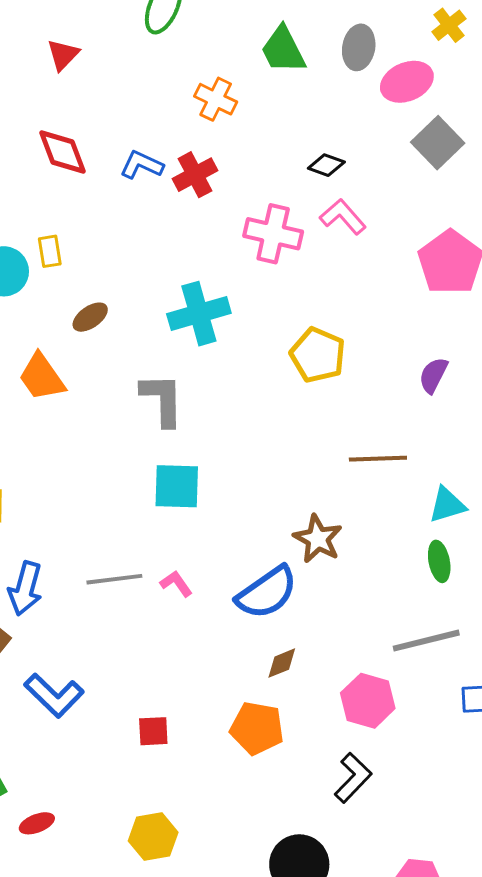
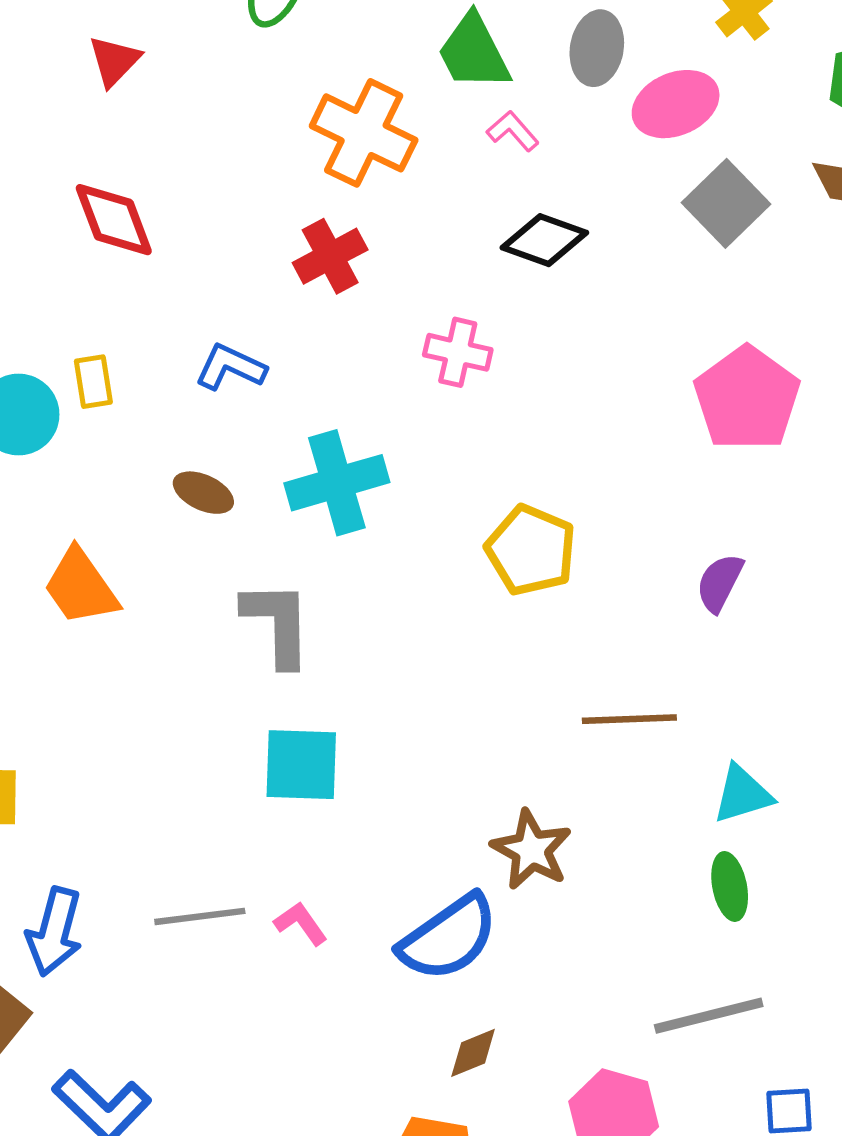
orange cross: (216, 99) -> (364, 133), size x1.5
blue L-shape: (142, 165) -> (231, 367), moved
black diamond: (326, 165) -> (544, 240), size x1.4
pink L-shape: (343, 217) -> (513, 131), moved, size x0.7
pink cross: (273, 234) -> (458, 352), size x0.7
brown ellipse: (90, 317) -> (203, 493), moved, turned 60

